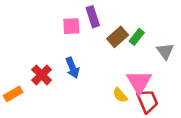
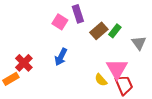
pink square: (71, 26) -> (60, 22), turned 35
blue arrow: (73, 68) -> (61, 57), turned 48
red cross: (42, 75) -> (24, 63), moved

